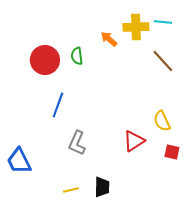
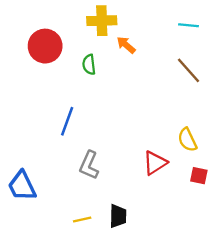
yellow cross: (136, 27) -> (102, 21), moved
red circle: (45, 60) -> (45, 46), moved

